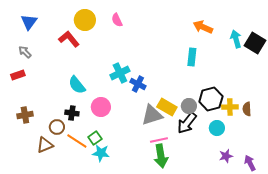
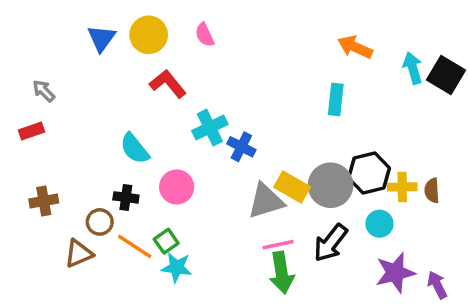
blue triangle: (29, 22) -> (101, 38), moved
red L-shape: (69, 39) -> (168, 84), moved
gray circle: (189, 106) -> (331, 185), size x1.6
black arrow: (187, 123) -> (331, 243), moved
purple star: (226, 156) -> (395, 273), size x1.6

